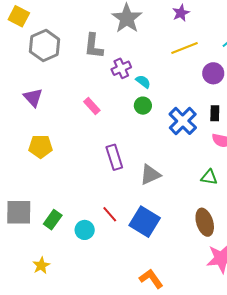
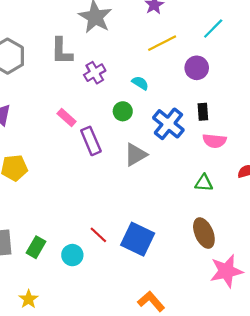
cyan semicircle: (143, 82) -> (140, 83), moved
purple rectangle: (114, 157) -> (91, 141), moved
gray triangle: (150, 175) -> (136, 155), moved

